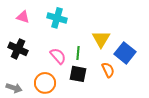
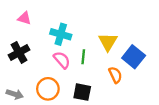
cyan cross: (57, 18) -> (61, 34), moved
black cross: (18, 49) -> (19, 52), turned 36
black square: (78, 74) -> (82, 92), moved

